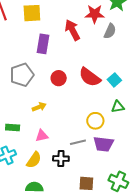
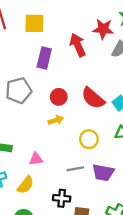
yellow arrow: (39, 107) -> (56, 120), moved
yellow circle: (95, 121) -> (89, 139), moved
black cross: (61, 159) -> (62, 198), moved

